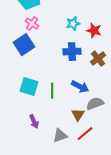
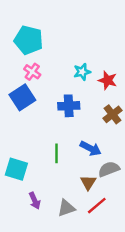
blue cross: (72, 52) -> (69, 106), moved
cyan square: (29, 87) -> (16, 169), moved
purple arrow: (34, 122) -> (35, 201), moved

